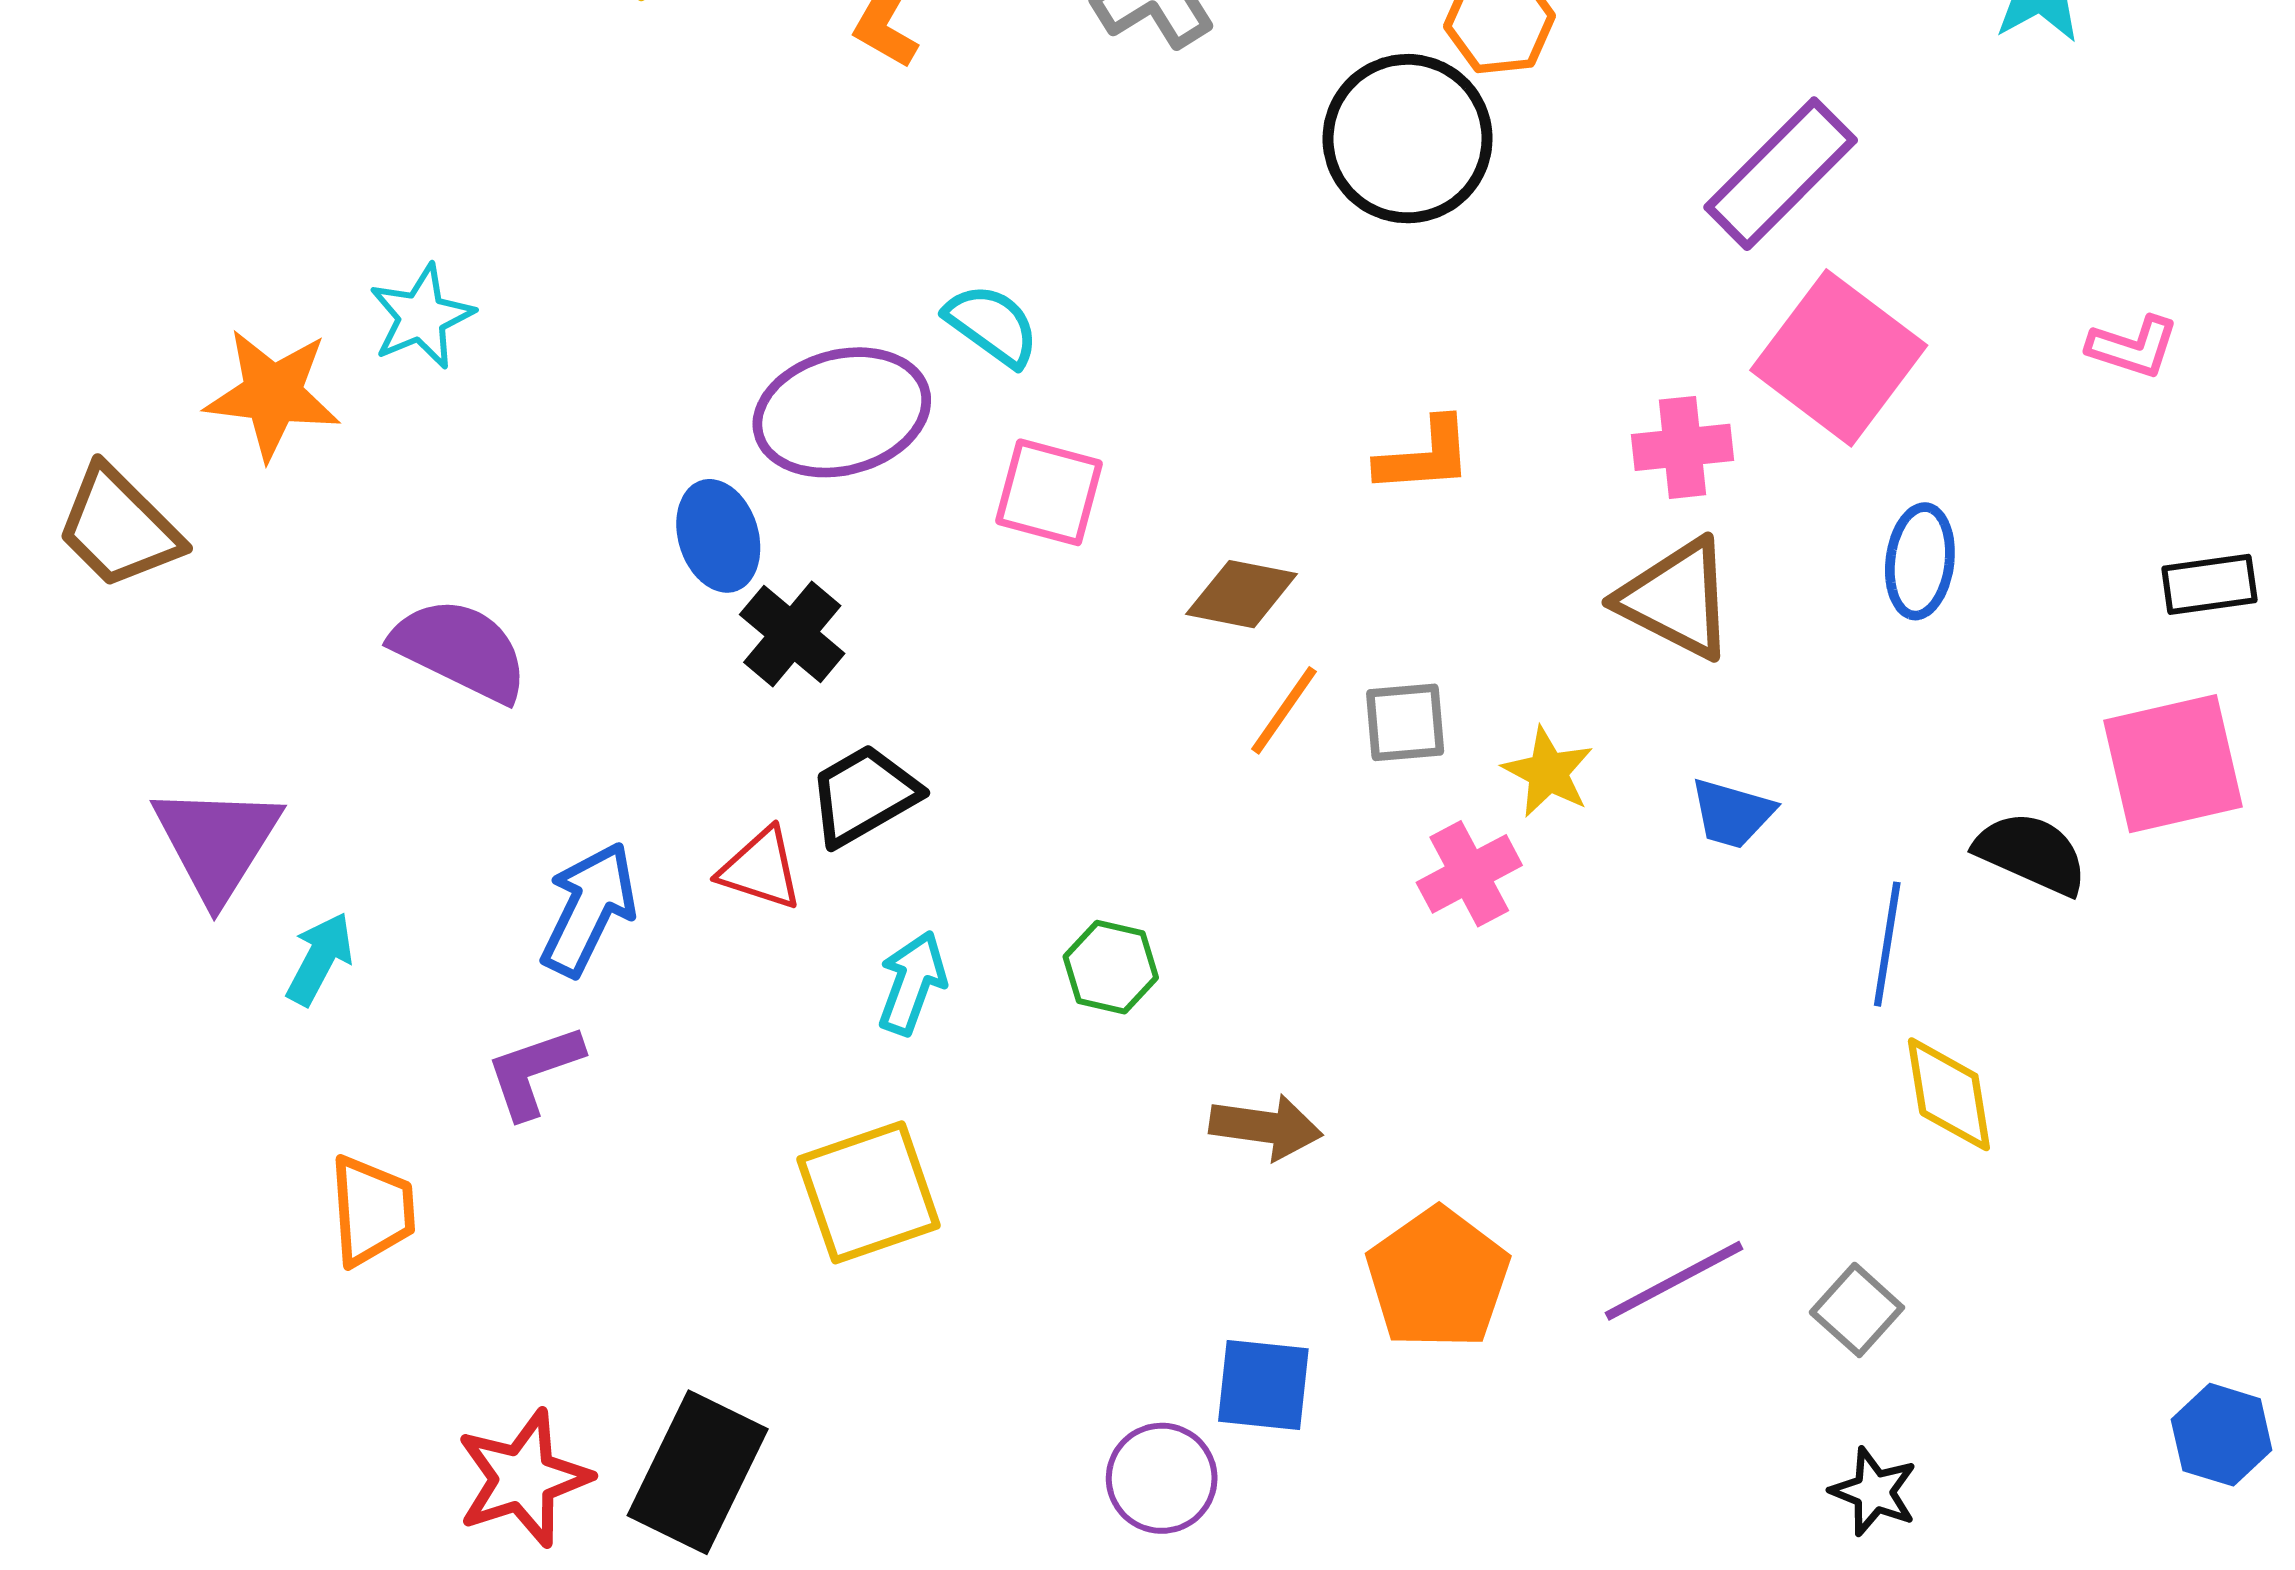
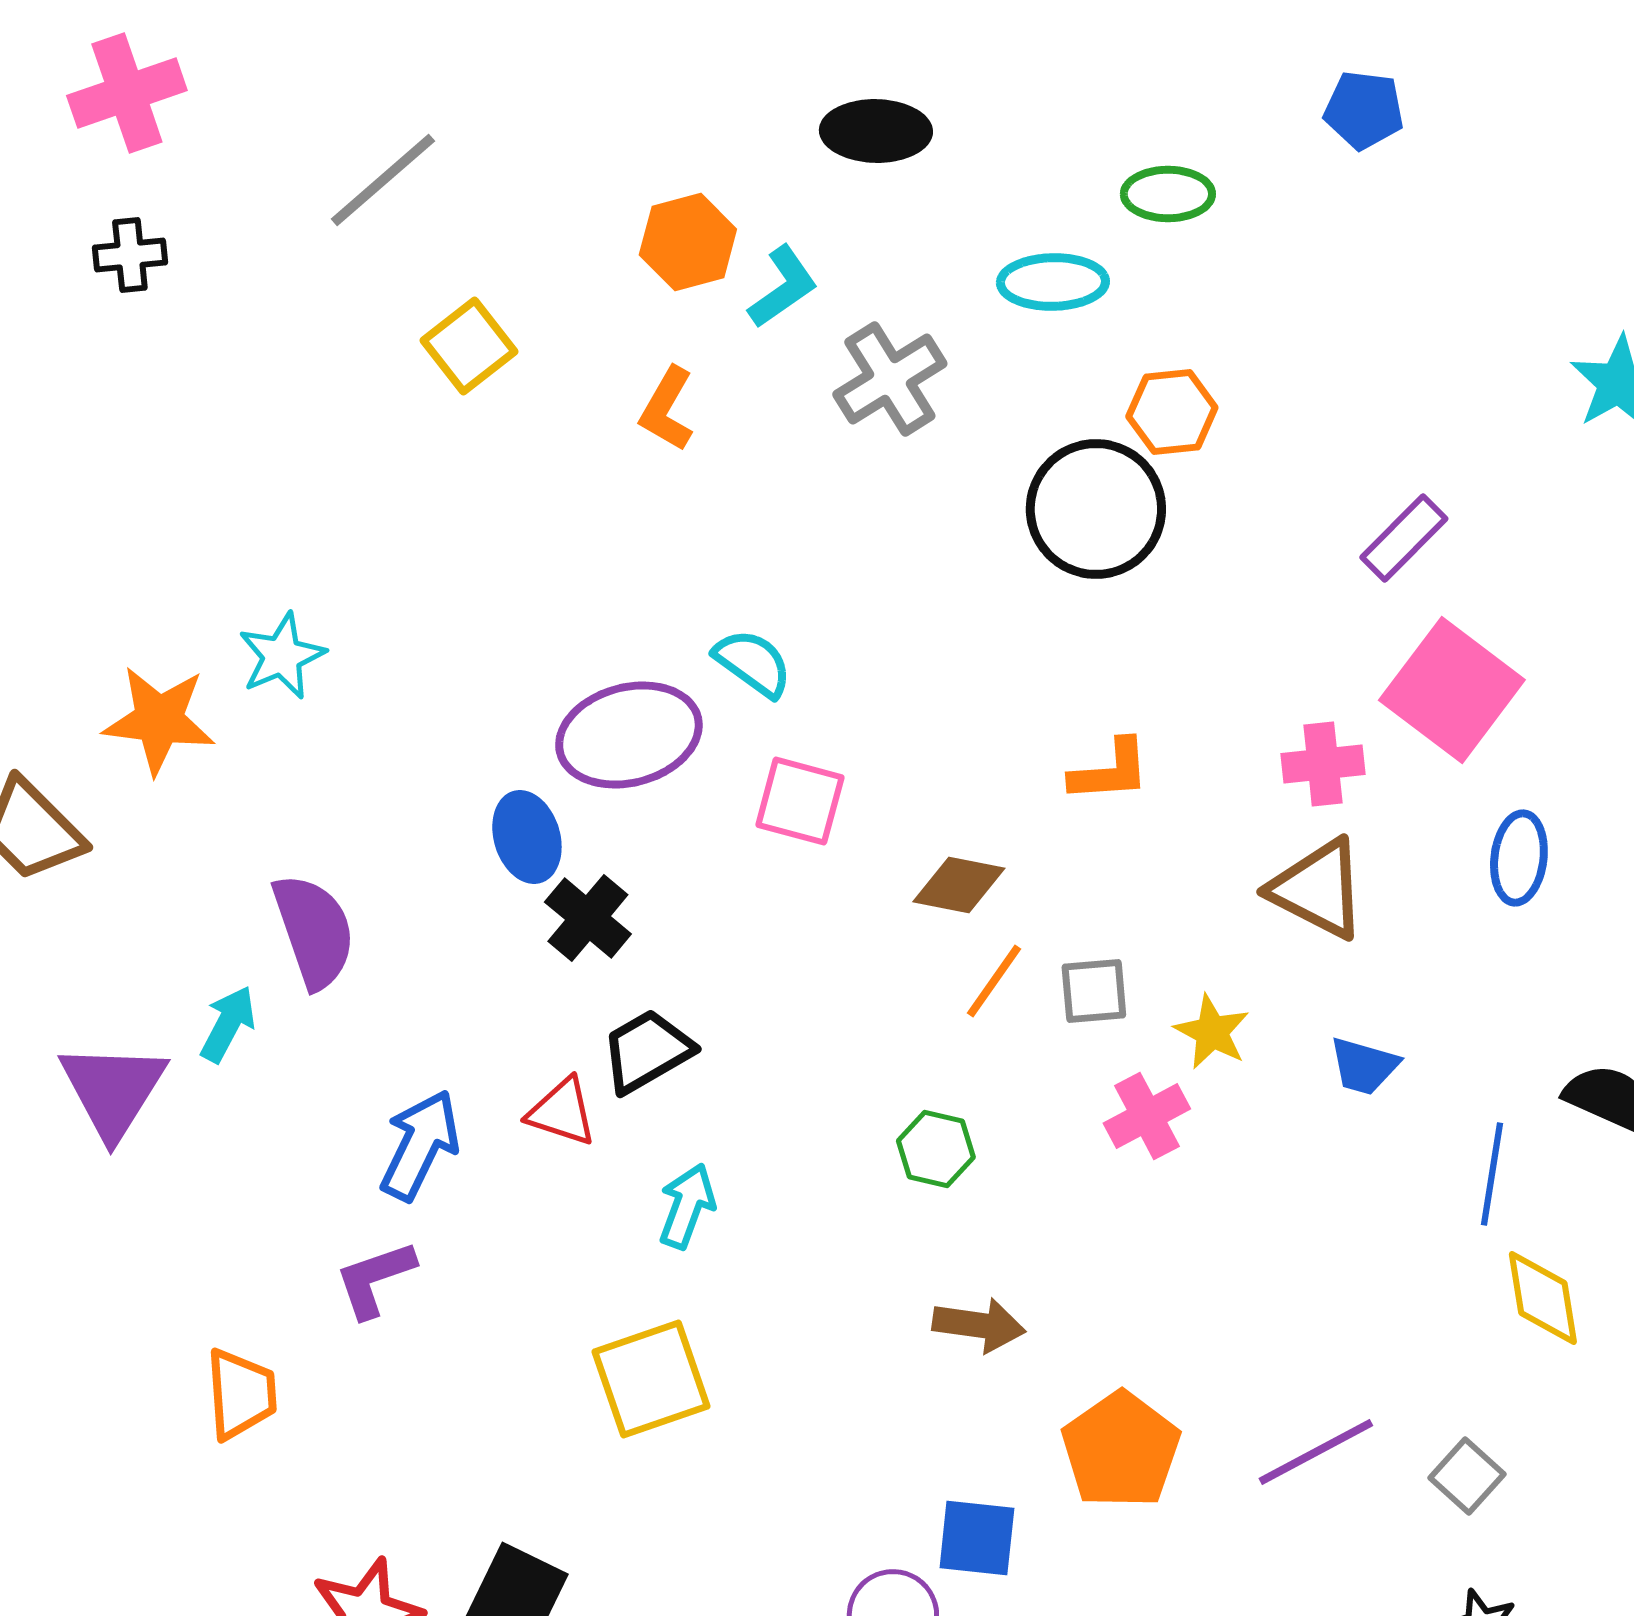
purple rectangle: (1781, 174) -> (1404, 538), size x0.7
purple semicircle: (460, 650) -> (314, 931), turned 45
cyan arrow: (320, 959) -> (228, 1024), moved
green hexagon: (1111, 967) -> (936, 1149), moved

